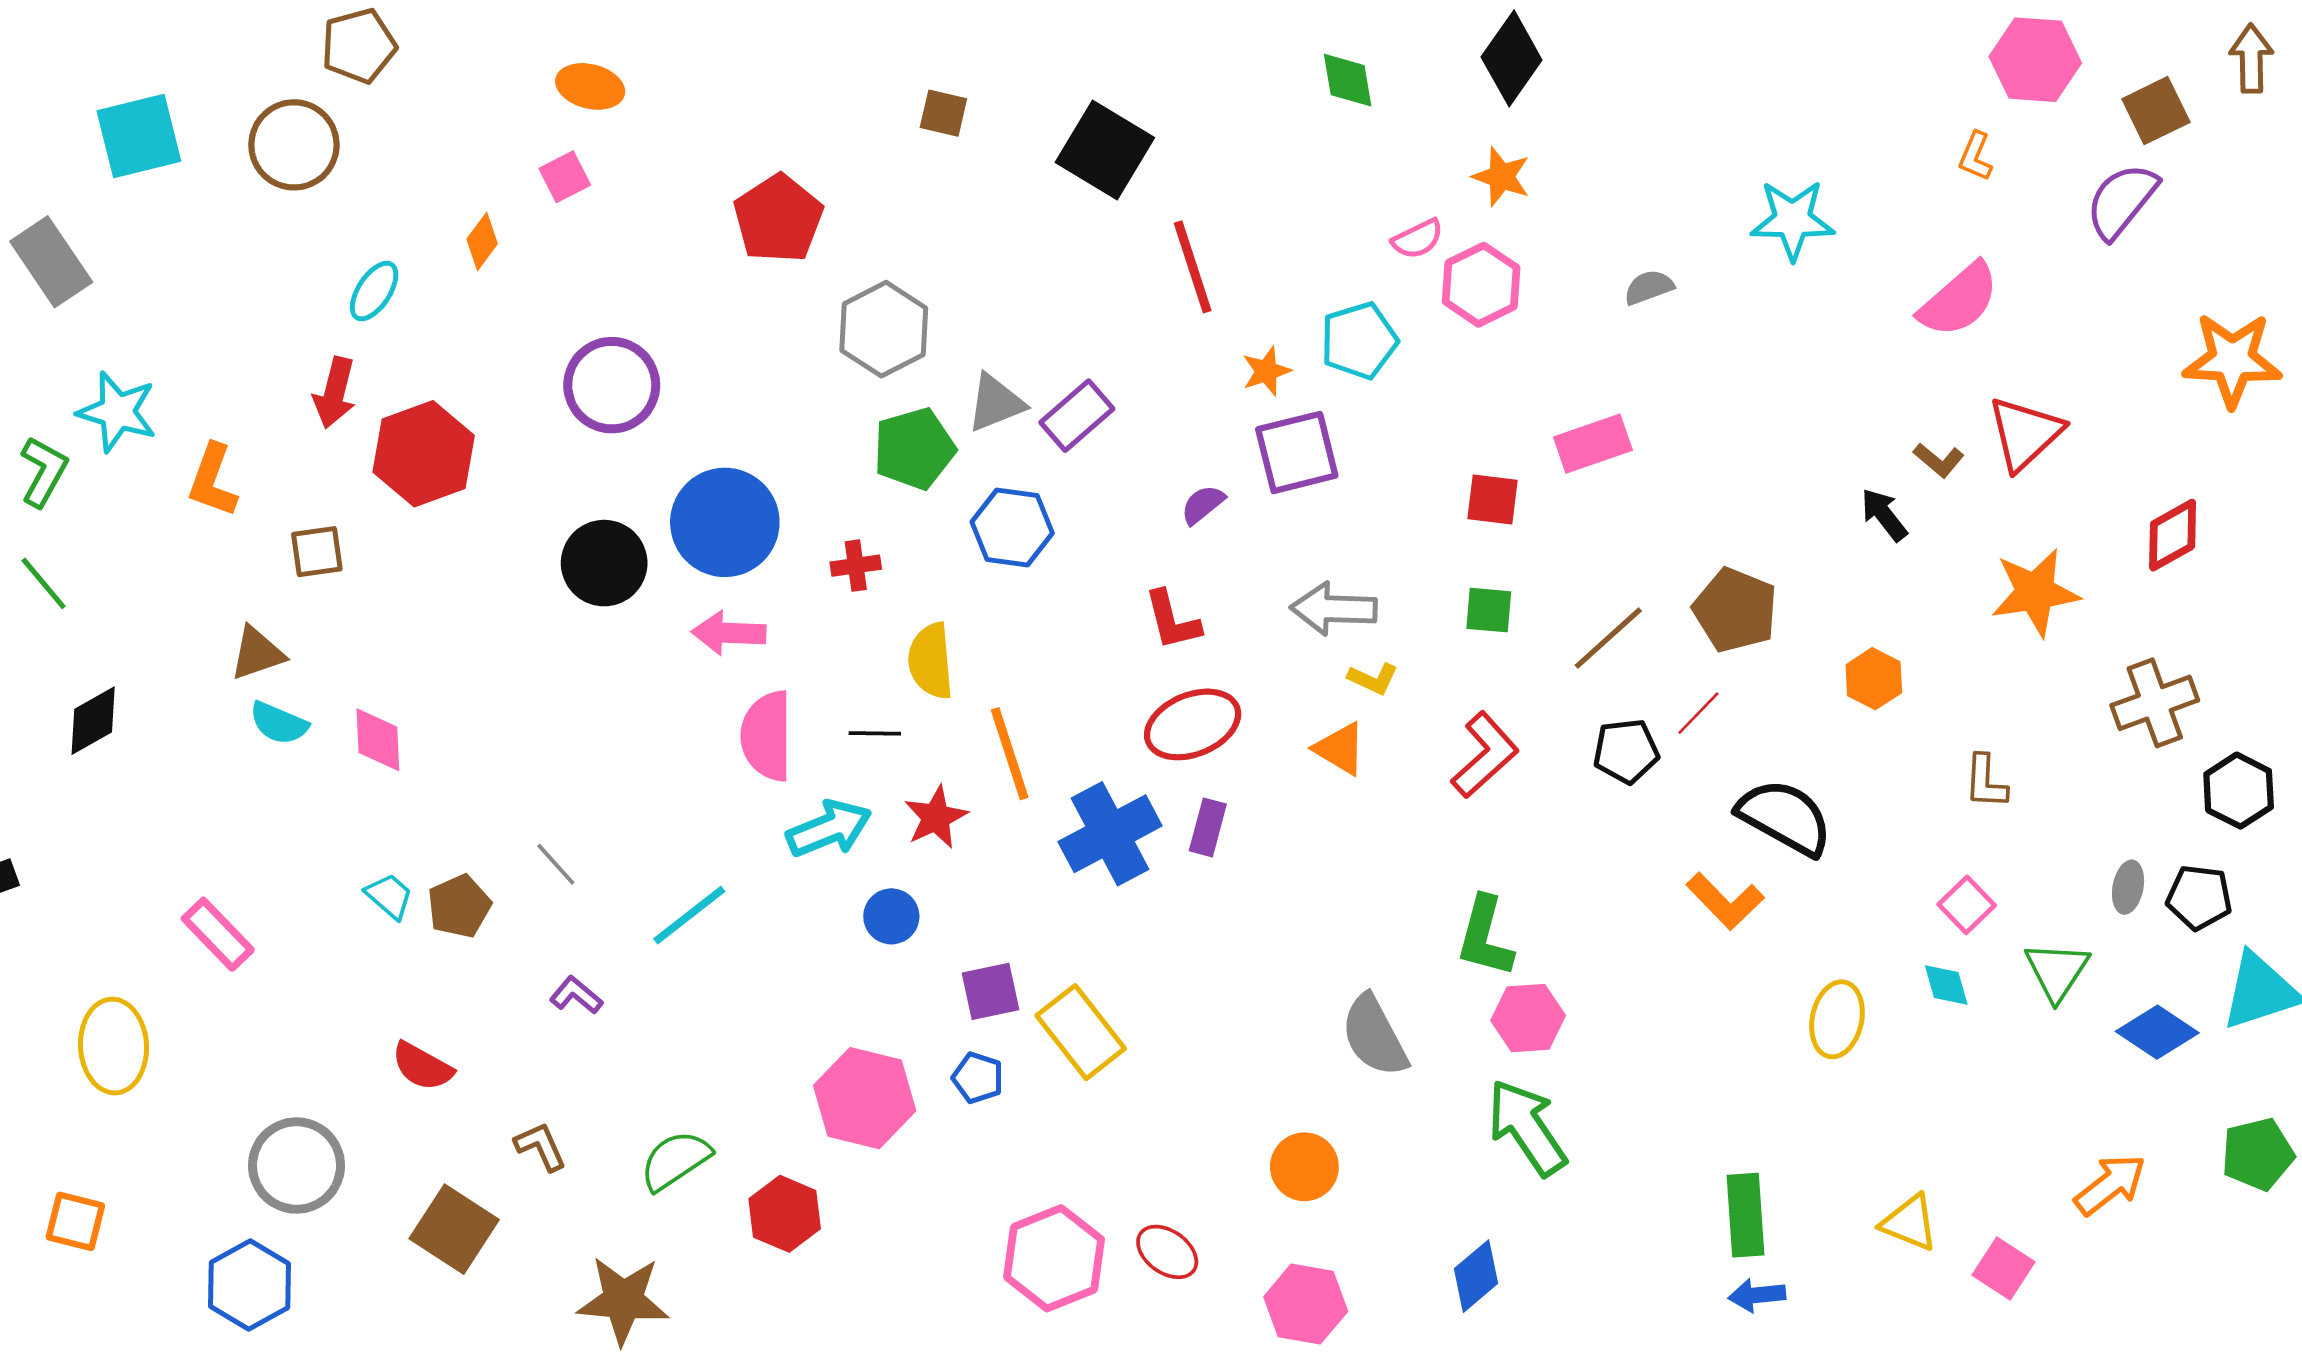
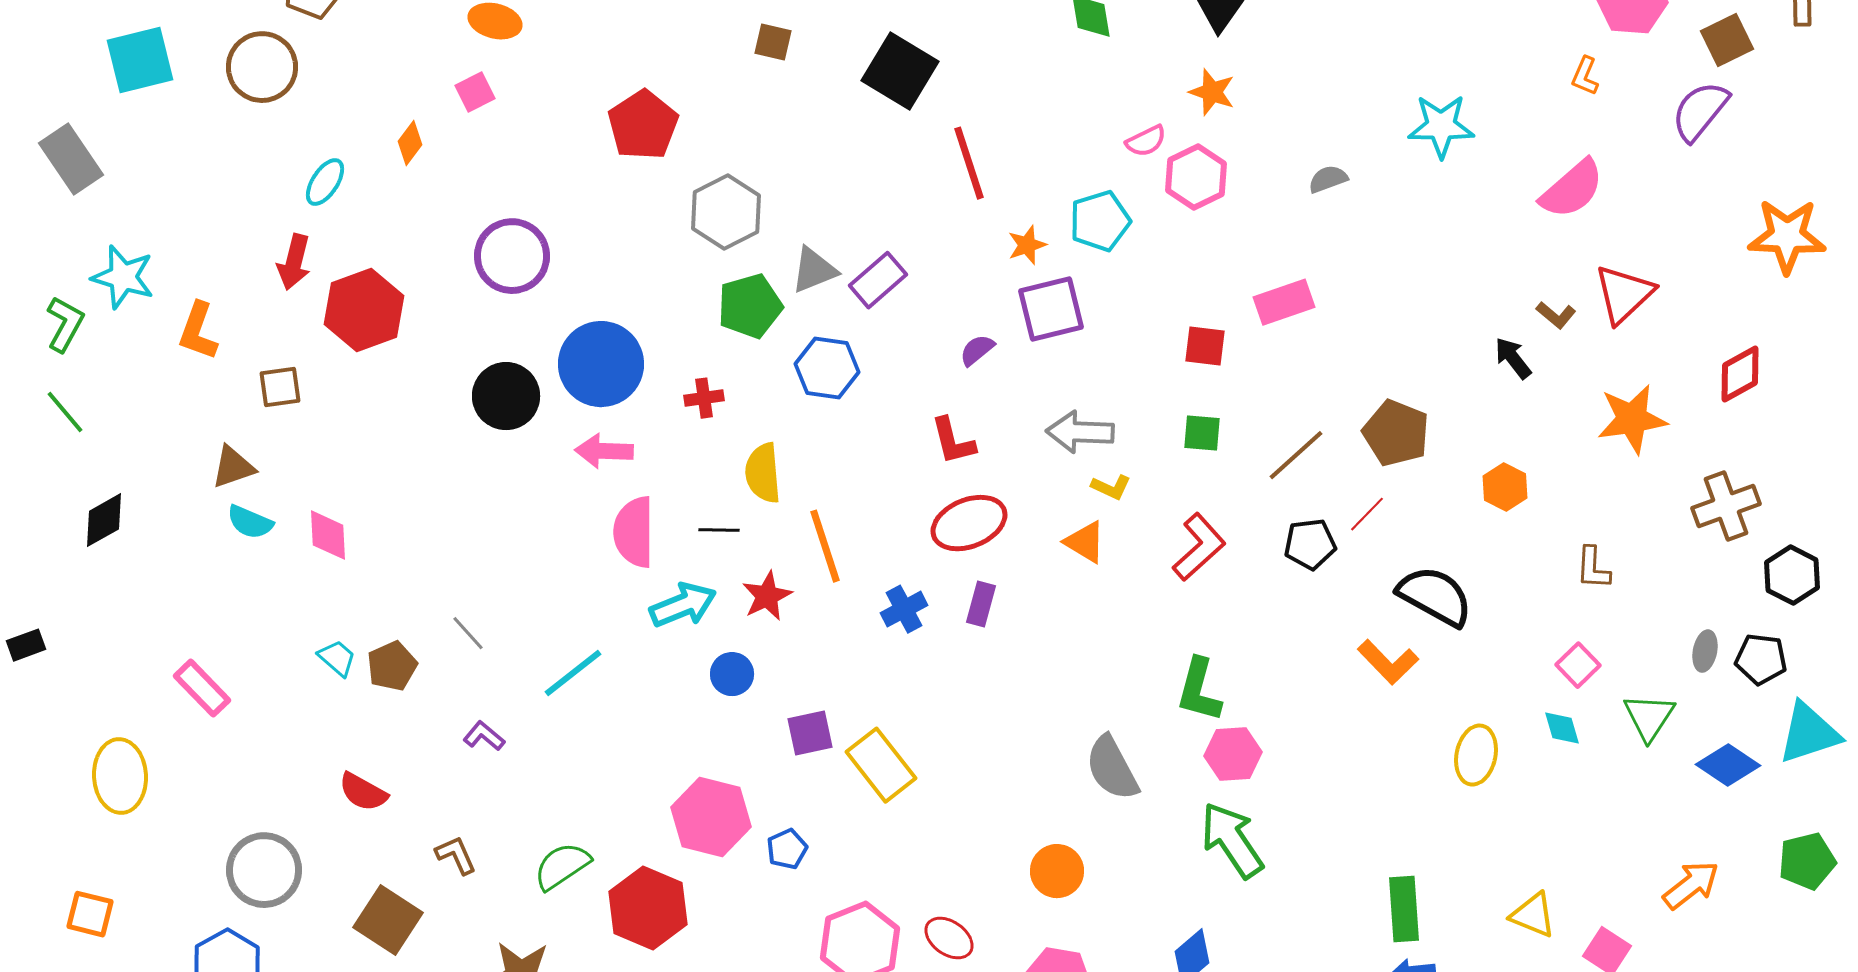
blue cross: (1110, 834) -> (904, 609), size x0.6
blue pentagon: (978, 1078) -> (787, 849), moved, turned 30
red hexagon: (785, 1214) -> (648, 908), size x1.4

